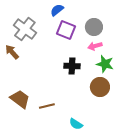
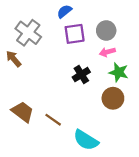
purple square: (66, 30) -> (75, 34), turned -30
black cross: (72, 66) -> (81, 75), turned -35
brown line: (47, 106) -> (53, 120), turned 49
cyan semicircle: (76, 124) -> (86, 140), size x1.6

